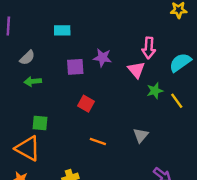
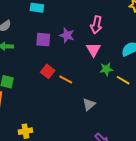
pink arrow: (149, 48) -> (96, 25), moved
yellow line: (177, 101) -> (123, 80), turned -32
orange line: (98, 141) -> (66, 80), moved

